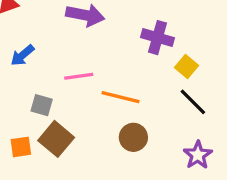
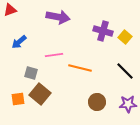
yellow square: (186, 67) -> (125, 37), moved
brown circle: (133, 137) -> (97, 102), moved
purple star: (198, 155) -> (128, 104), turned 30

